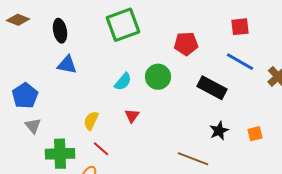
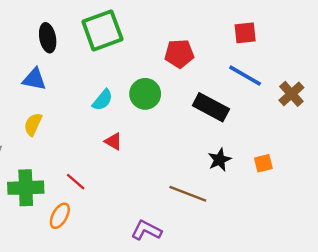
black ellipse: (60, 31) -> (48, 38), moved
red triangle: (132, 116) -> (113, 141), turned -35
yellow semicircle: (91, 121) -> (33, 124), moved

